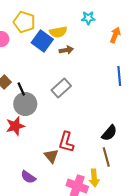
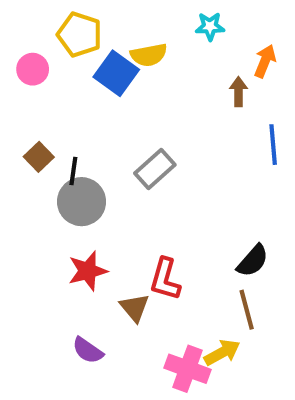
brown arrow: (66, 50) -> (238, 92), moved, turned -80
black line: (21, 89) -> (73, 171), turned 32
red star: (15, 126) -> (88, 271), moved
yellow arrow: (94, 178) -> (222, 352), turned -114

